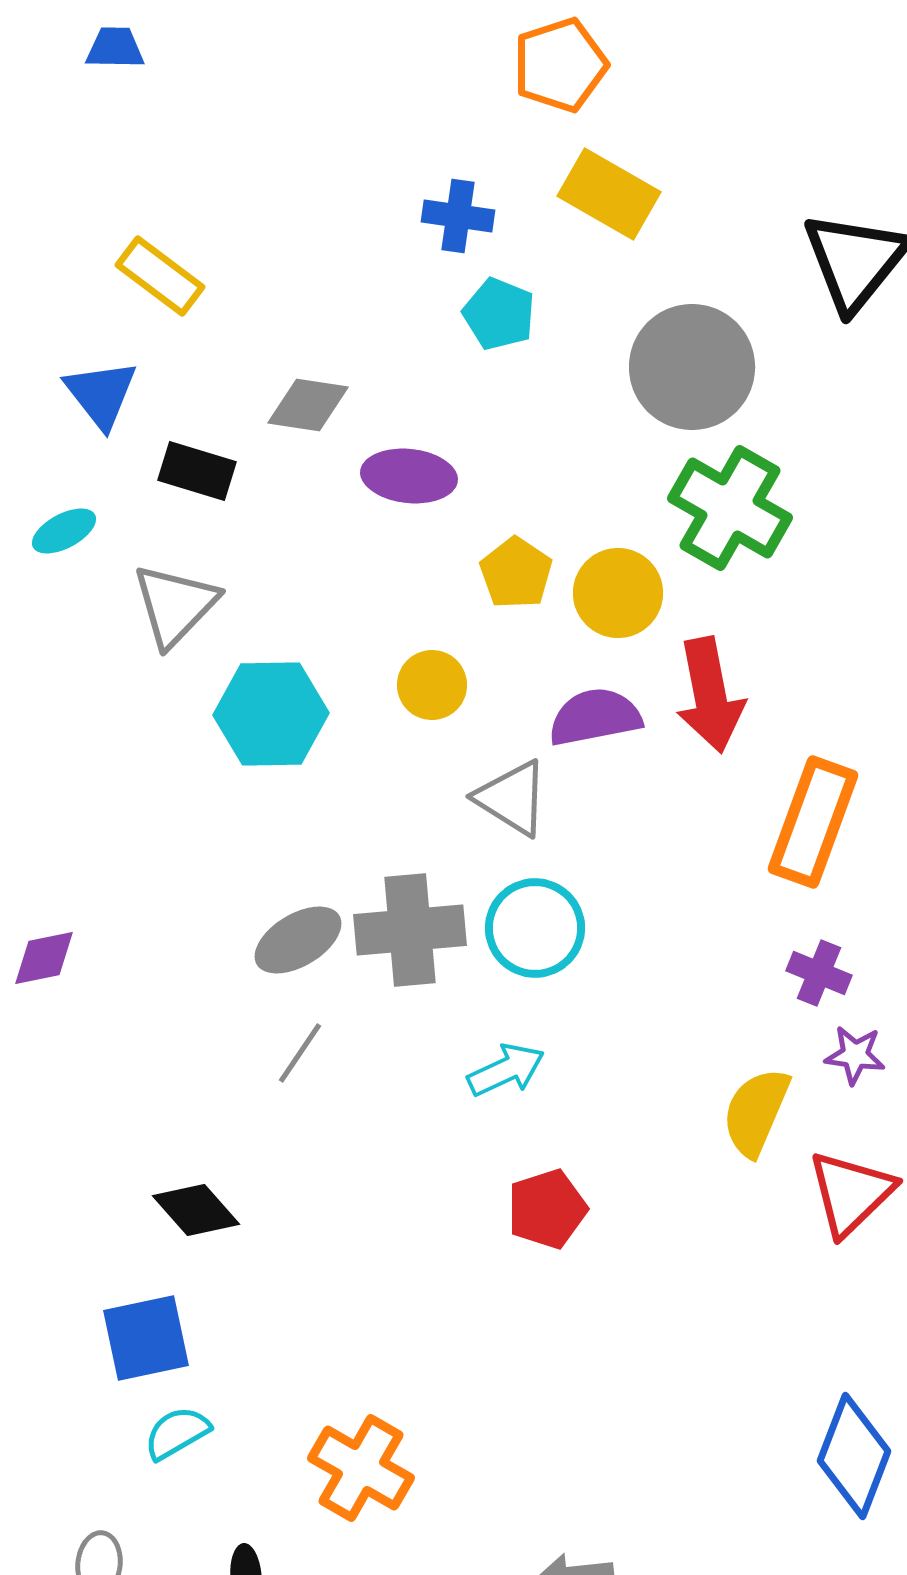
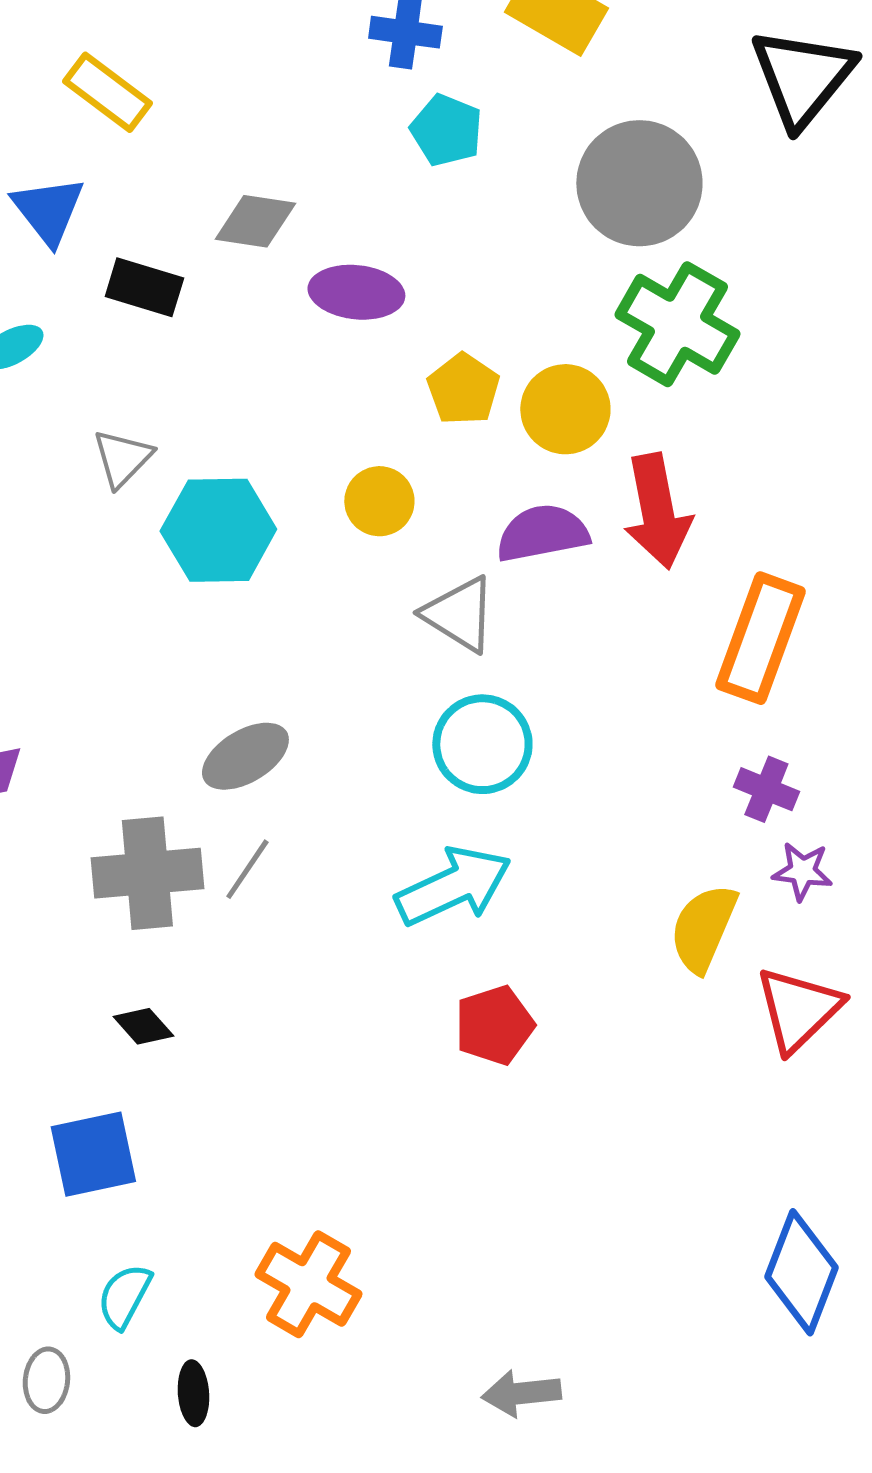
gray triangle: (175, 605) -> (122, 458), moved, size x0.7
gray cross: (410, 930) -> (147, 873), moved
cyan arrow: (506, 1070) -> (453, 886), size x1.5
black diamond: (196, 1210) -> (143, 1026), size x0.7
cyan semicircle: (177, 1433) -> (124, 1296), moved, turned -32

